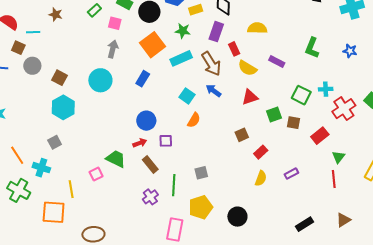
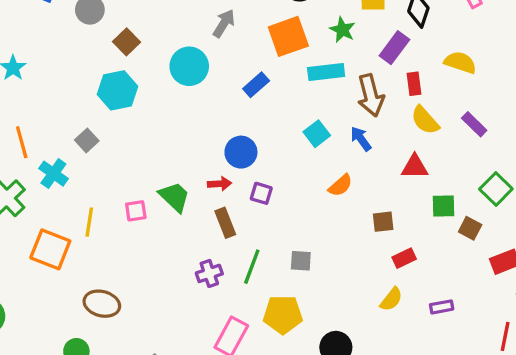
orange semicircle: (194, 120) -> (340, 185), moved
gray square: (55, 142) -> (87, 140), turned -32

